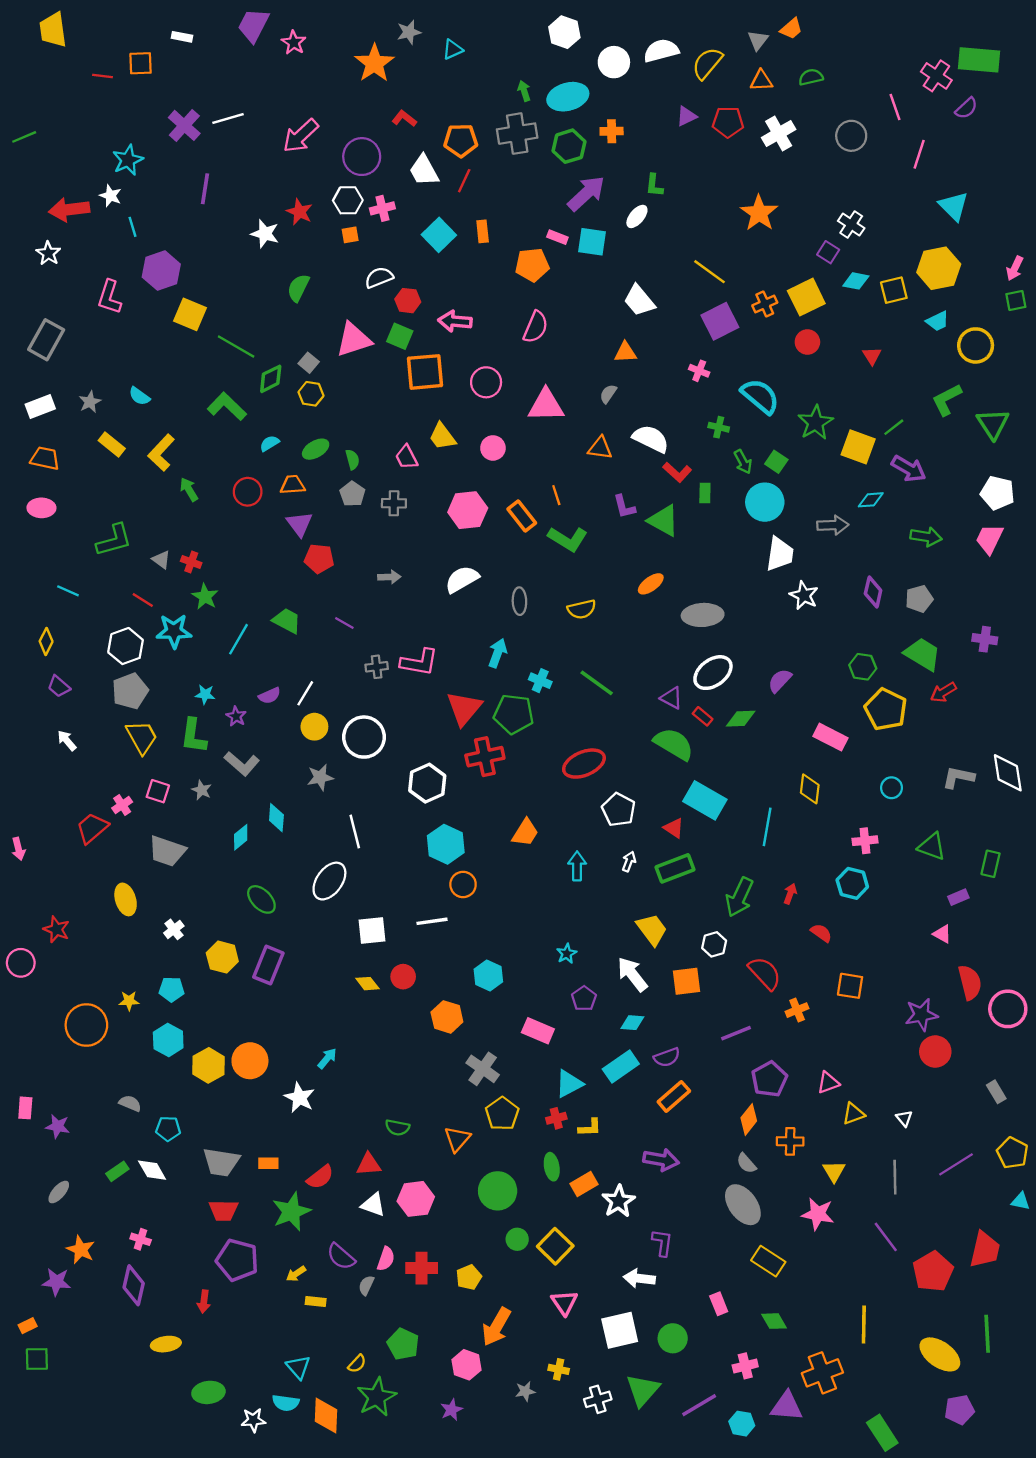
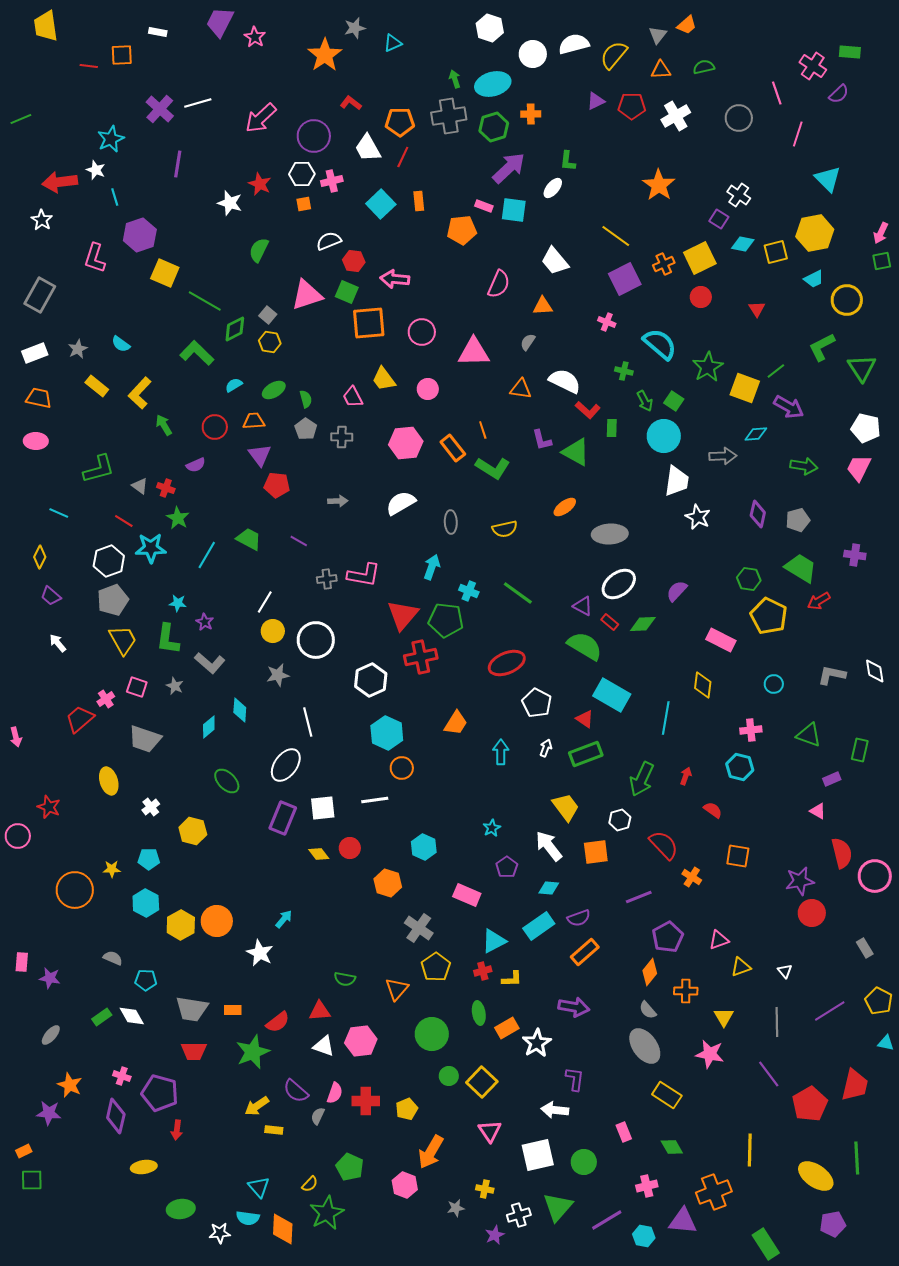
green rectangle: (979, 60) -> (850, 52), size x0.6
pink semicircle: (536, 327) -> (499, 284), moved
purple semicircle: (270, 696) -> (196, 465), moved
white diamond: (1008, 773) -> (875, 671), size x0.7
purple rectangle: (268, 965) -> (283, 818), moved
orange cross: (797, 1010) -> (692, 877), turned -36
purple pentagon: (237, 1260) -> (160, 1093), moved
yellow arrow: (296, 1274) -> (257, 1106), size x1.4
purple star: (452, 1410) -> (495, 1235), moved

